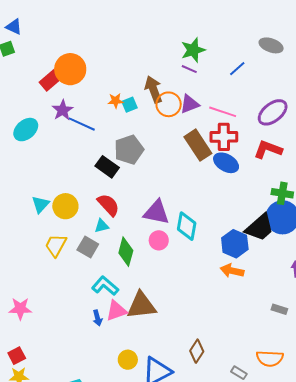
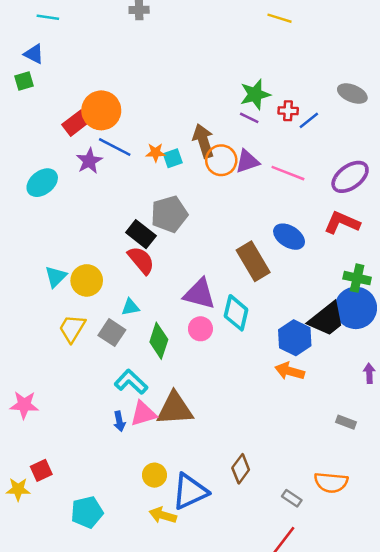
blue line: (82, 124) -> (115, 147), moved
red cross: (224, 137) -> (288, 111), moved, size x0.6
brown rectangle: (198, 145) -> (253, 261), moved
red semicircle: (108, 205) -> (141, 260), moved
red square: (17, 356) -> (41, 470), moved

